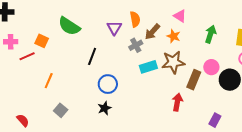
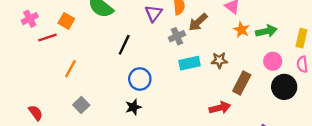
green arrow: (210, 34) -> (266, 31), turned 54
orange star: (174, 36) -> (241, 30), moved
pink cross: (11, 42) -> (30, 19), turned -32
brown star: (173, 62) -> (219, 60), size x0.6
pink circle: (211, 67) -> (273, 61), moved
red arrow: (177, 102) -> (220, 108), turned 60

